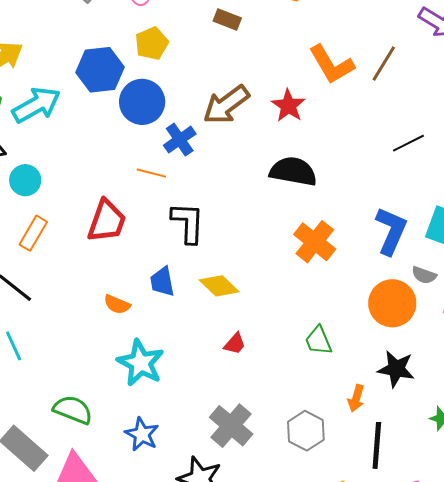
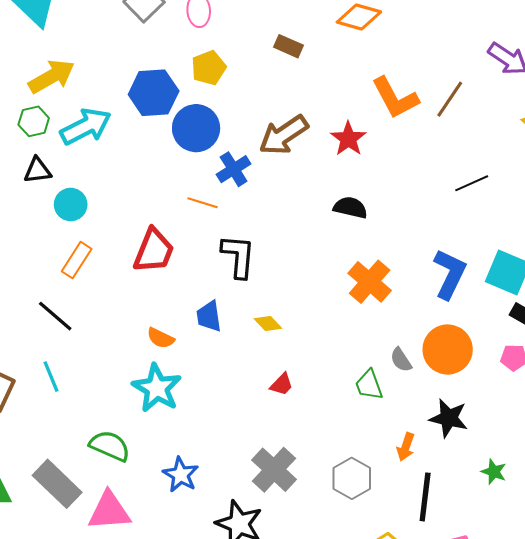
black semicircle: (293, 171) -> (350, 207), size x0.7
gray semicircle: (424, 275) -> (401, 360), moved, turned 35
yellow diamond: (219, 286) -> (268, 323), size x0.7
cyan star: (141, 363) -> (157, 388), moved

